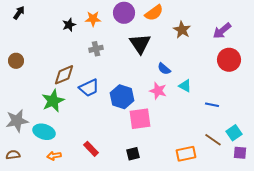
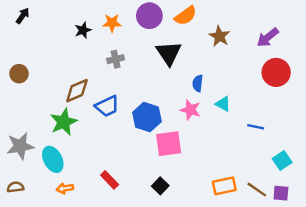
blue semicircle: (164, 69) -> (198, 83), turned 56
cyan ellipse: (44, 132) -> (53, 159), turned 45
brown line: (213, 140) -> (257, 190), moved
purple square: (240, 153) -> (281, 193), moved
black square: (133, 154) -> (160, 186), turned -32

